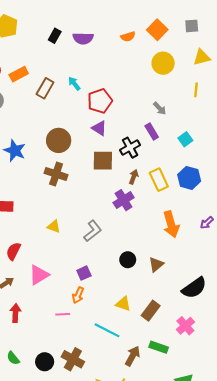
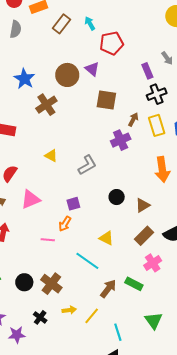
purple triangle: (99, 128) -> (92, 69), moved
purple rectangle: (152, 131) -> (147, 71), moved
black cross: (130, 148) -> (157, 94), moved
brown cross: (56, 174) -> (46, 105), moved, turned 30
brown rectangle: (151, 311) -> (144, 236), moved
pink cross: (185, 326) -> (153, 263), moved

